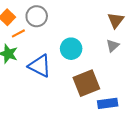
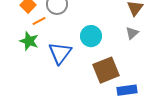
blue triangle: (40, 66) -> (60, 53), turned 40

